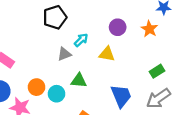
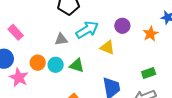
cyan arrow: (81, 40) -> (87, 30), size x1.6
gray triangle: (64, 54) -> (61, 39), moved
cyan circle: (57, 94) -> (56, 65), moved

